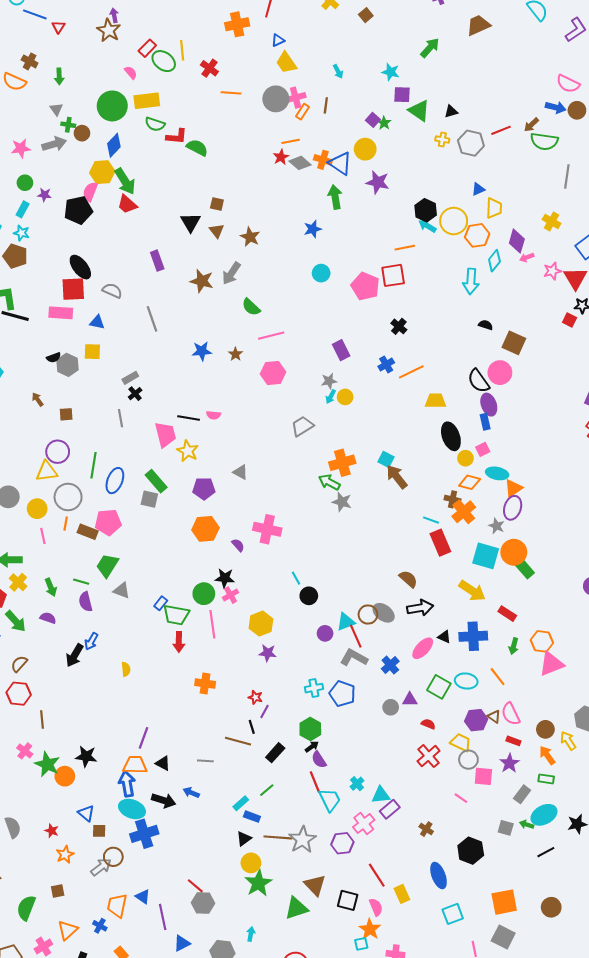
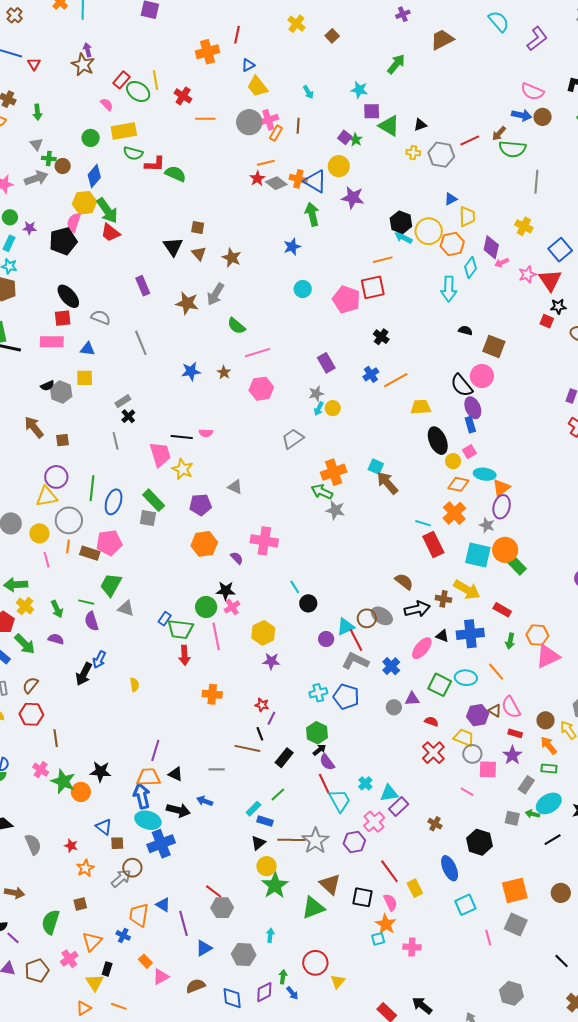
green circle: (112, 106) -> (91, 138), size x0.6
red square: (73, 289) -> (63, 318), size x0.7
brown arrow: (38, 399) -> (34, 427), size x1.6
brown cross: (453, 499) -> (443, 599), moved

